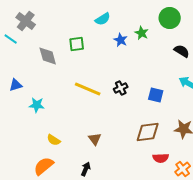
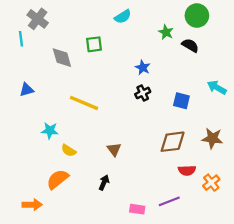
cyan line: (11, 39) -> (21, 39), turned 48
blue star: (121, 40) -> (143, 68), moved
black semicircle: (182, 51) -> (190, 45), moved
yellow line: (88, 89) -> (84, 103), moved
cyan star: (37, 105) -> (50, 131), moved

